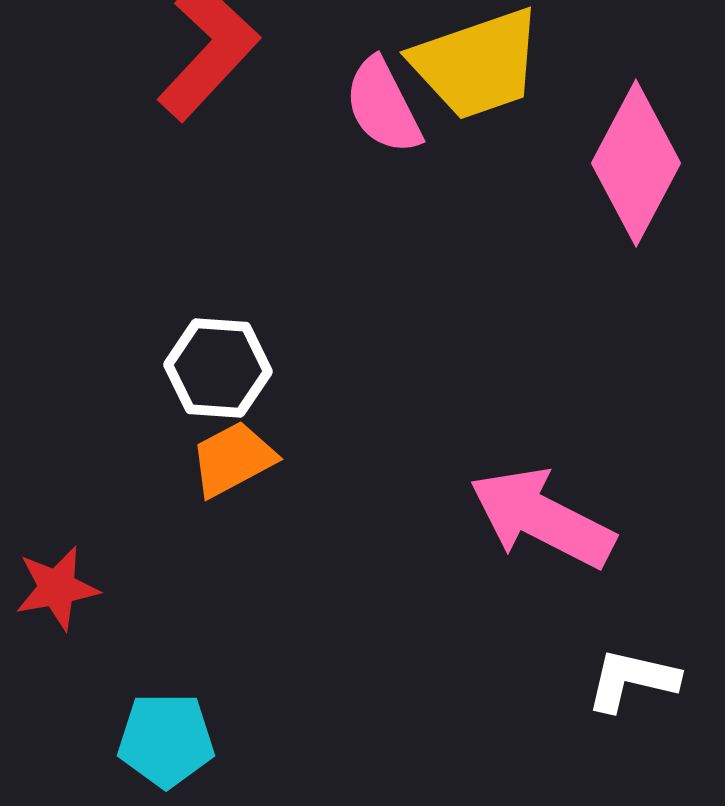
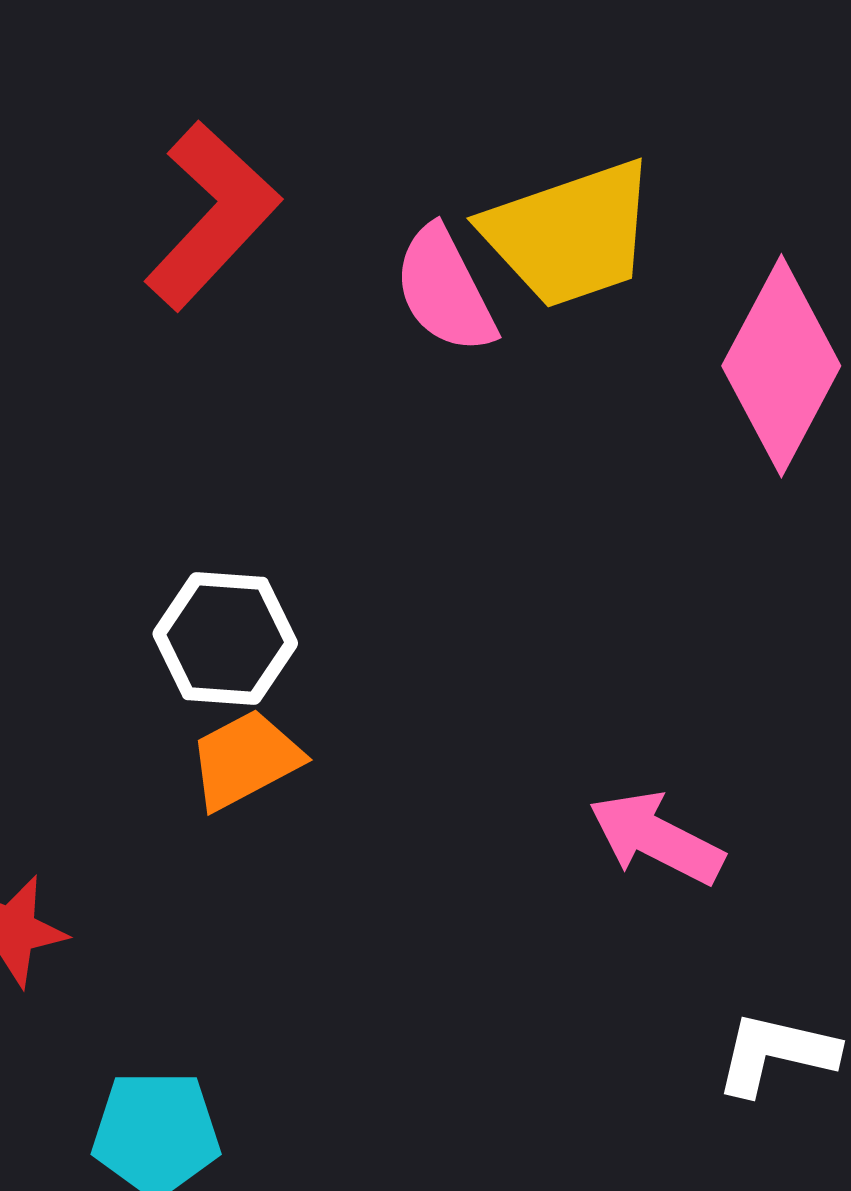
pink arrow: (542, 518) -> (656, 838), size x0.7

